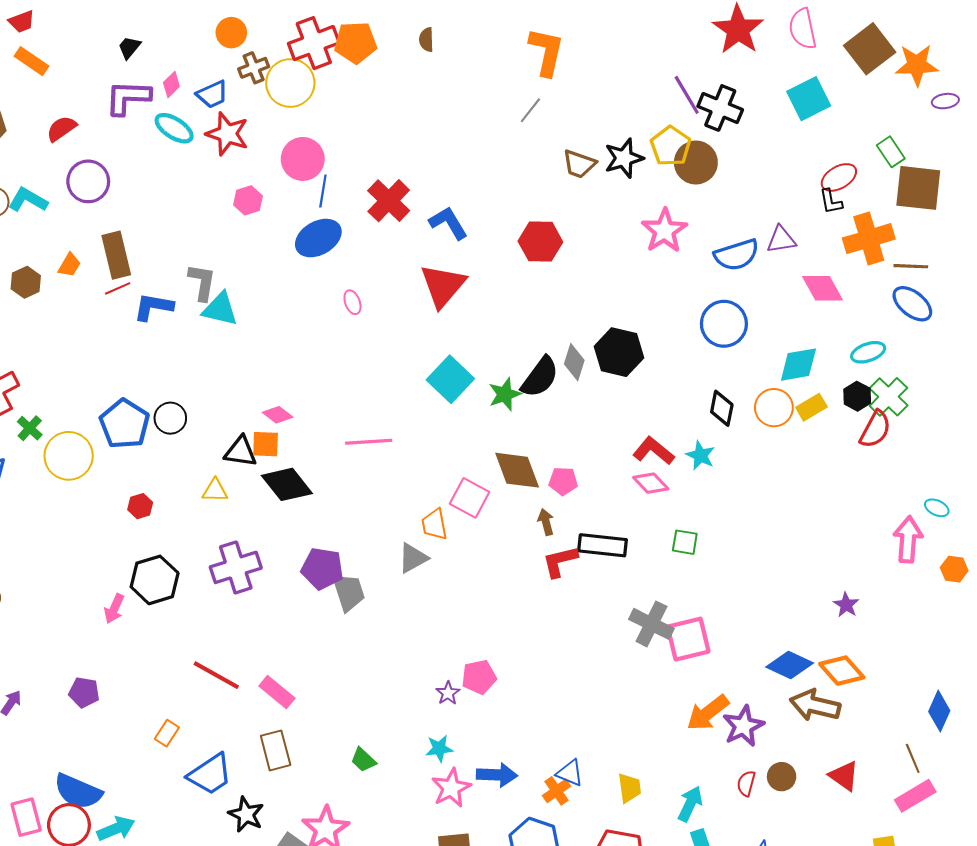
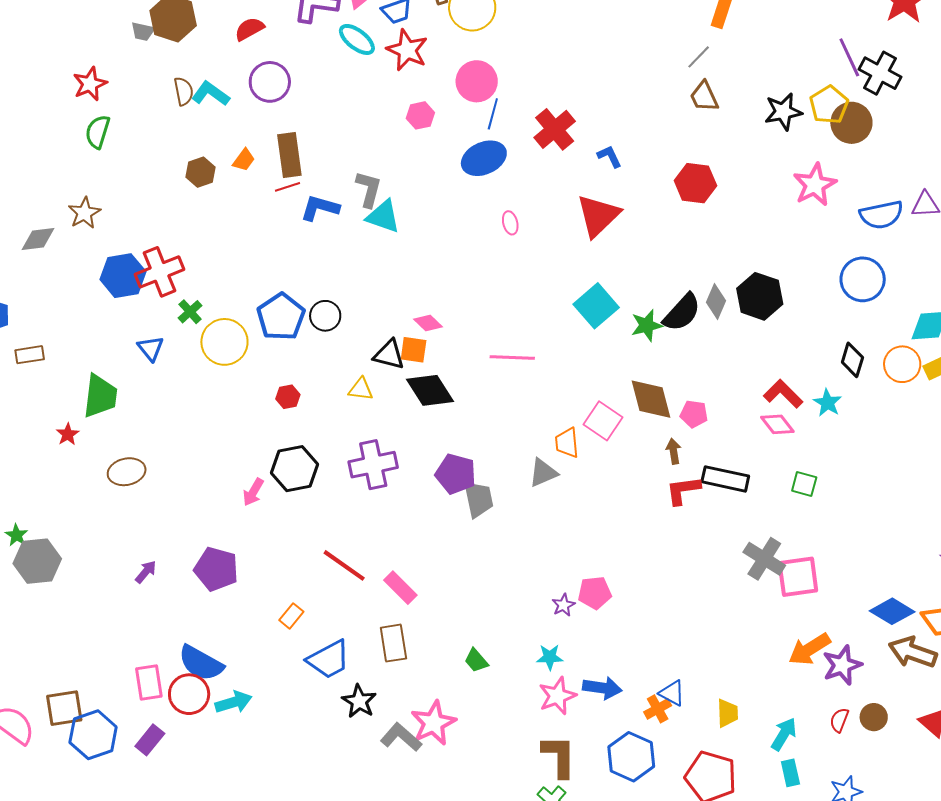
brown trapezoid: (579, 164) -> (704, 97), moved, turned 40
blue L-shape: (448, 223) -> (610, 156), size x0.7
purple pentagon: (84, 692) -> (216, 569), size x1.5

